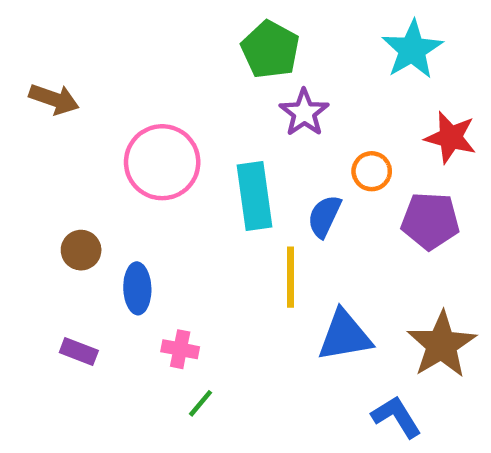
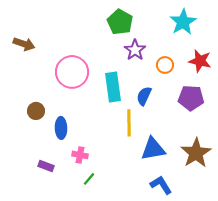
orange circle: (372, 171) -> (165, 65), moved
purple rectangle: (79, 351) -> (46, 166), moved
blue L-shape: (396, 417) -> (161, 185), moved

